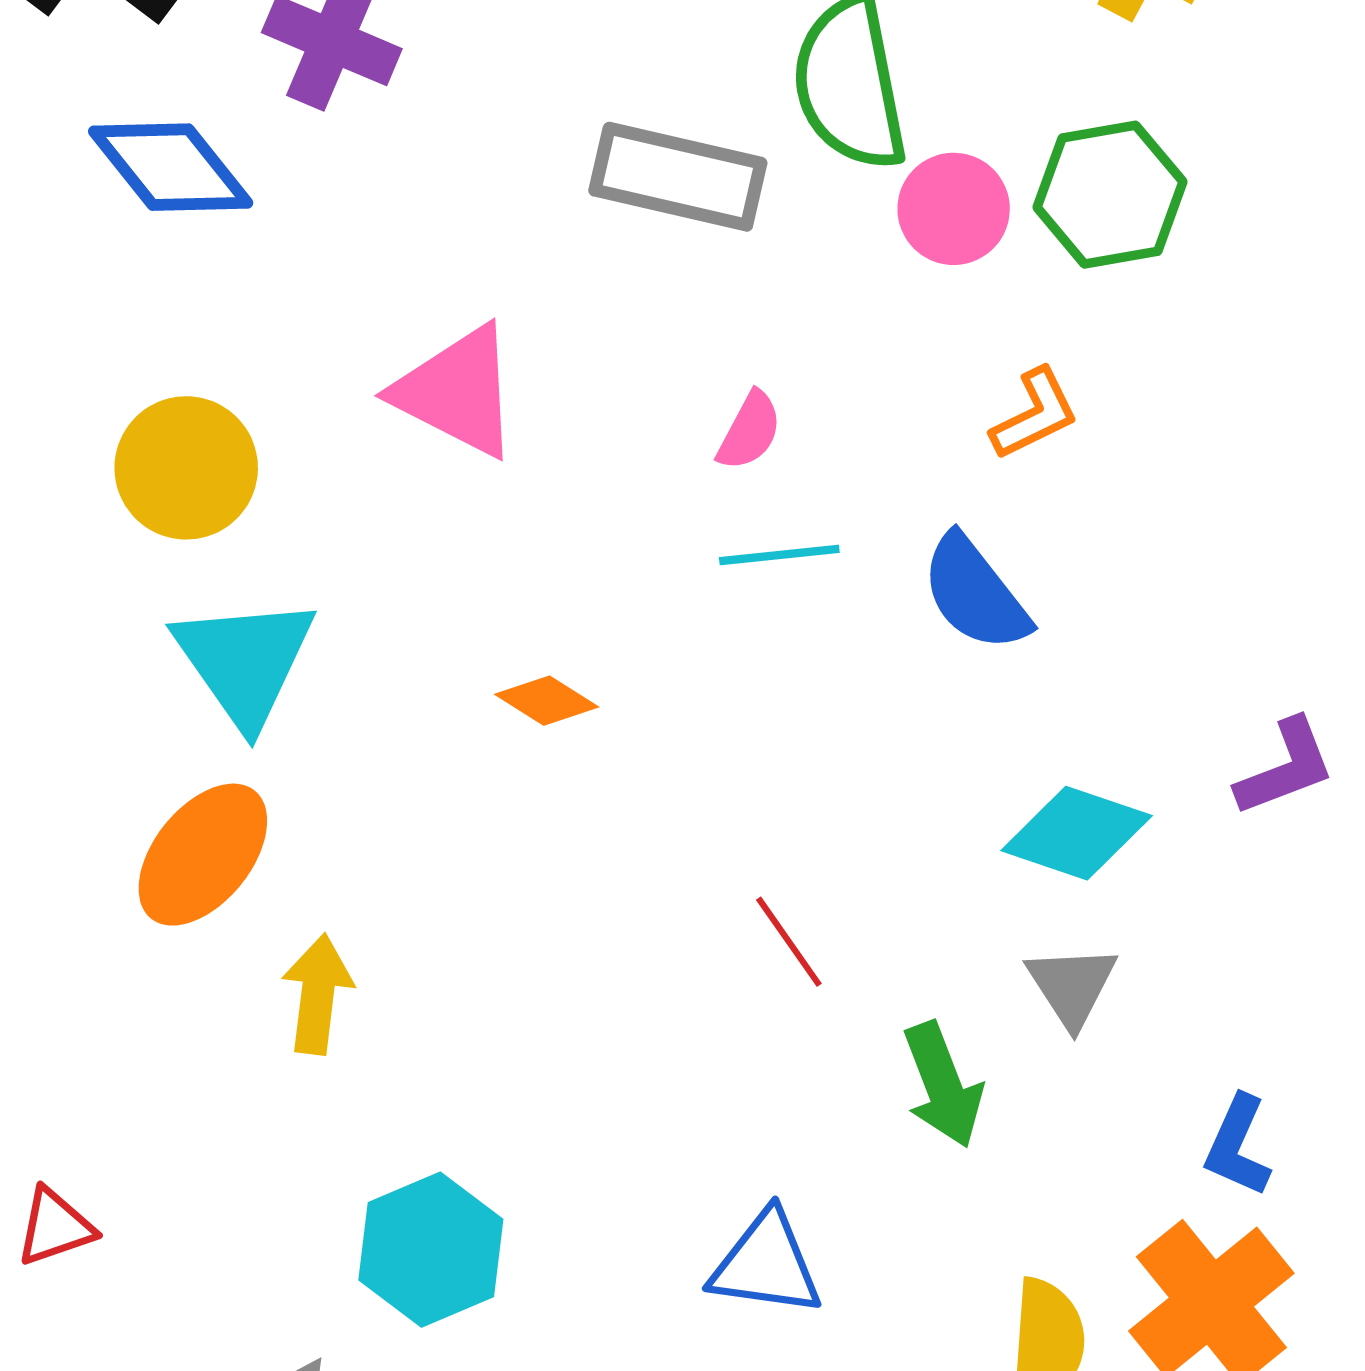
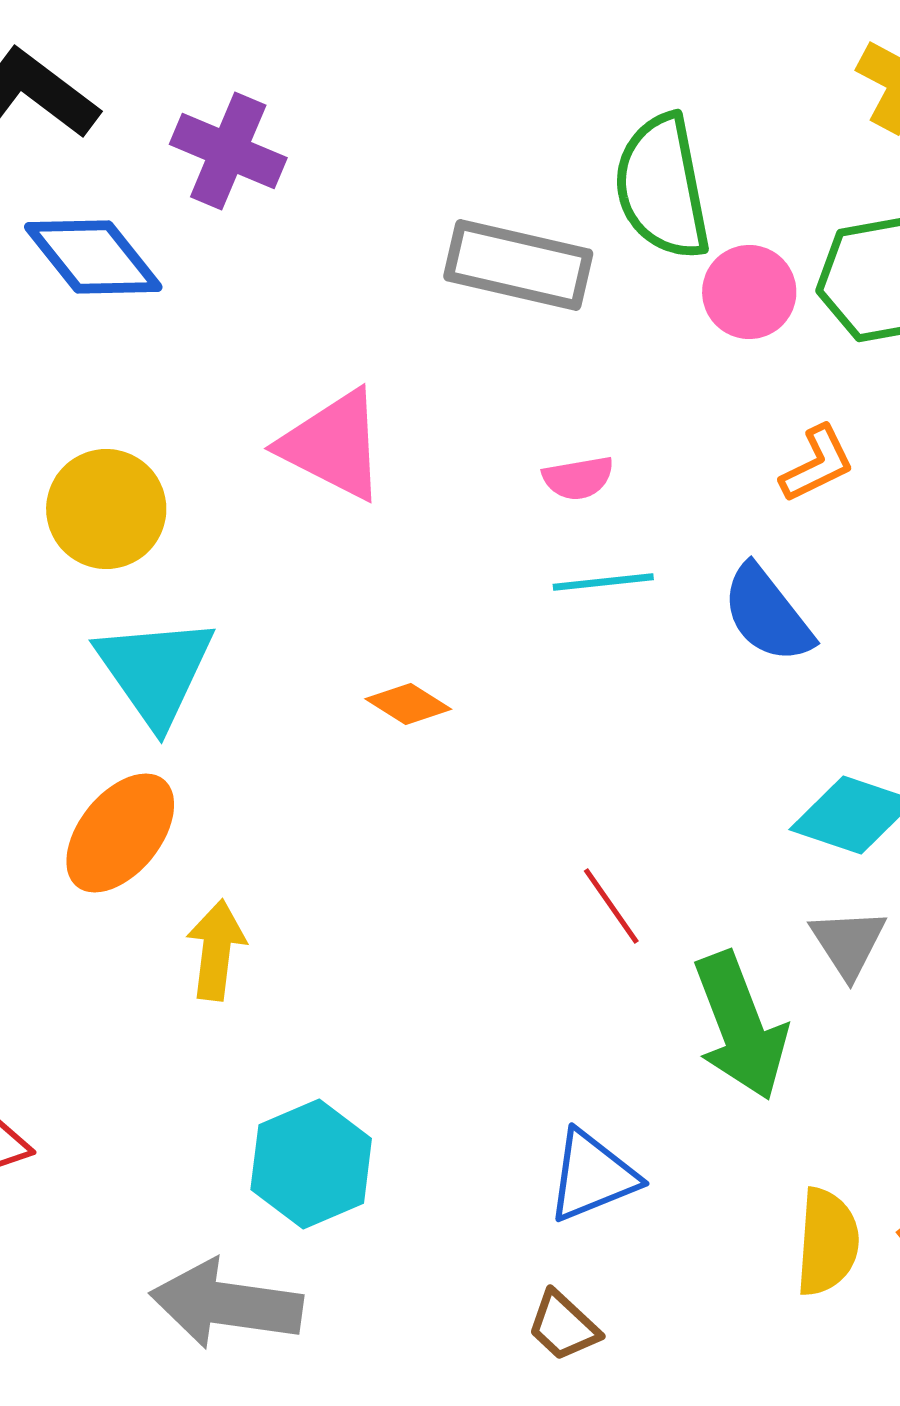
pink semicircle: (750, 431) -> (578, 478), turned 52
green arrow: (943, 1085) -> (740, 1026), size x1.4
blue triangle: (766, 1264) -> (592, 1176), turned -30

